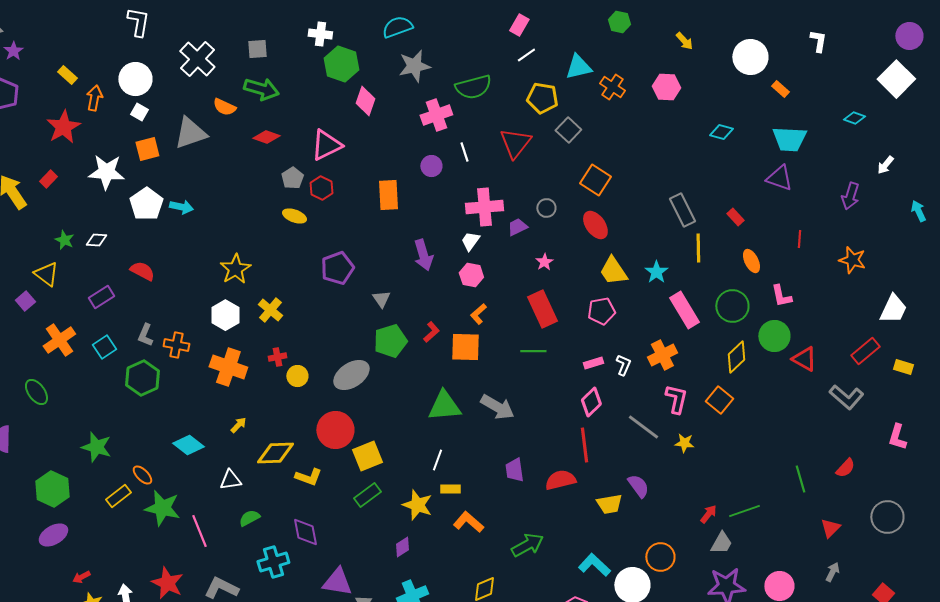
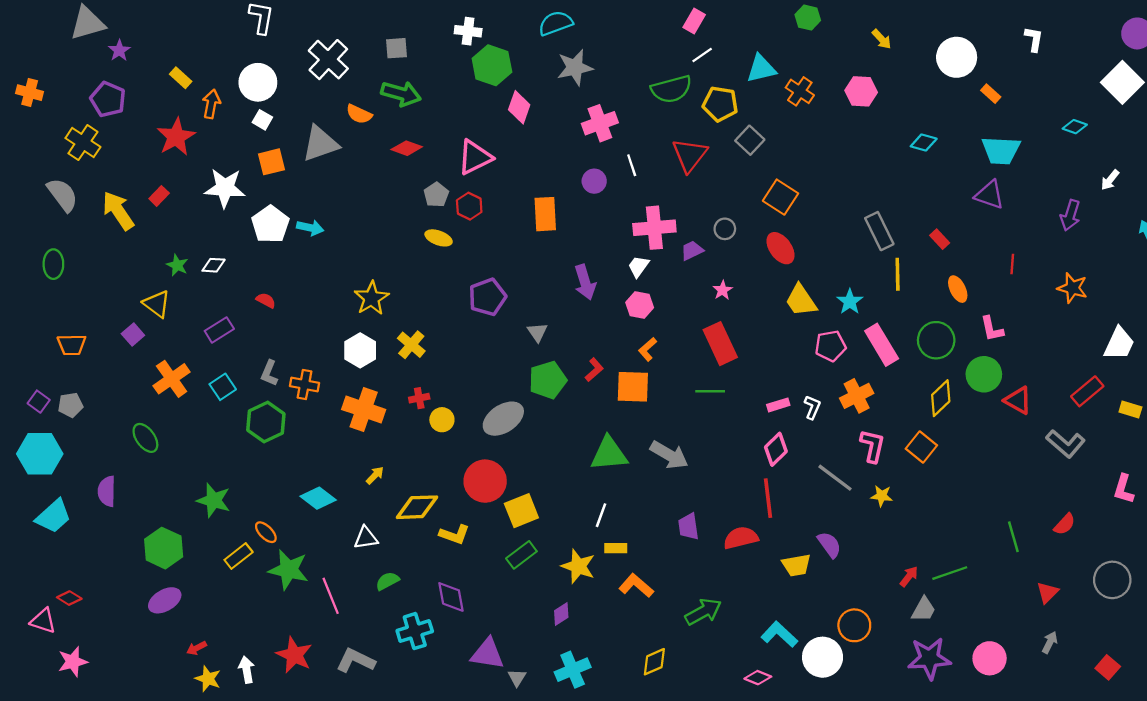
green semicircle: (473, 87) -> (671, 89), moved
red semicircle: (142, 271) -> (266, 300), size x0.7
pink pentagon: (601, 311) -> (830, 346), moved

